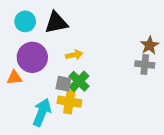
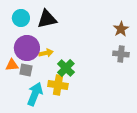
brown star: (150, 45) -> (121, 29), moved
yellow arrow: (74, 55) -> (46, 53), moved
gray square: (63, 84) -> (26, 70), moved

